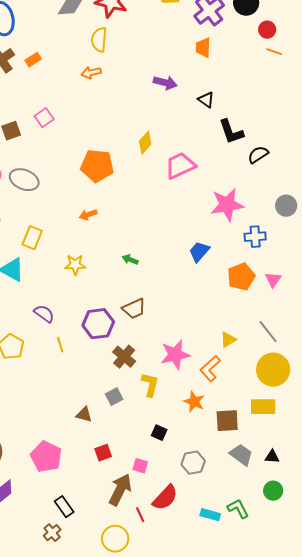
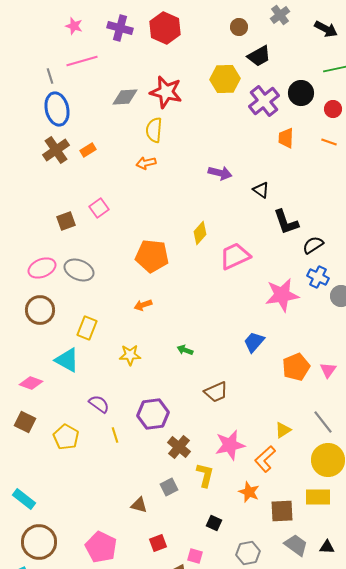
red circle: (267, 30) -> (333, 109), moved
orange trapezoid: (203, 48) -> (286, 138), moved
blue cross: (255, 237) -> (318, 277), moved, turned 30
brown trapezoid: (134, 309) -> (216, 392), moved

